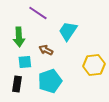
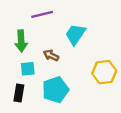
purple line: (38, 13) -> (42, 14), turned -48

